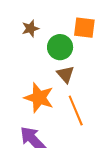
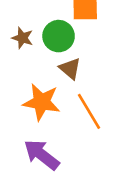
brown star: (30, 29) -> (22, 38), moved, turned -30

